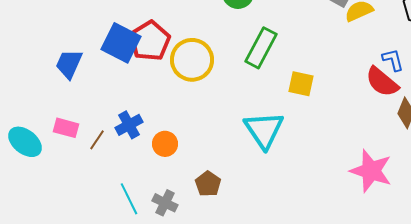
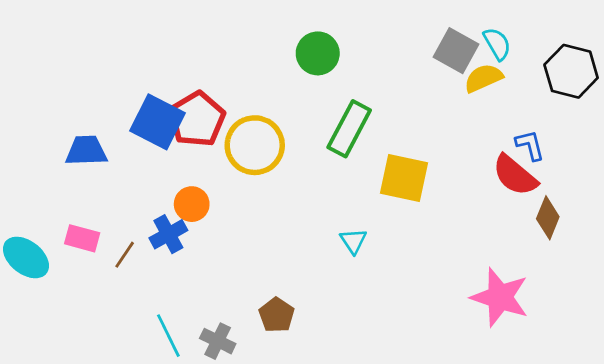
blue trapezoid: (69, 64) -> (86, 151), turned 64
yellow square: (301, 84) -> (404, 178), size x1.4
cyan triangle: (264, 130) -> (353, 241), size x0.5
orange circle: (165, 144) -> (192, 204), moved

